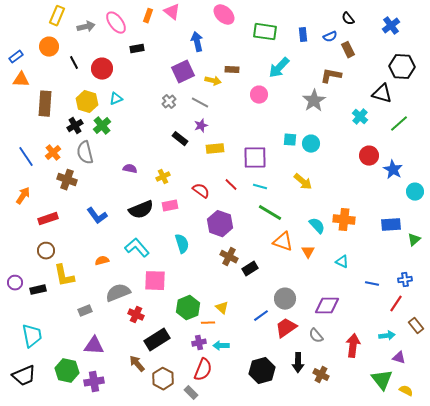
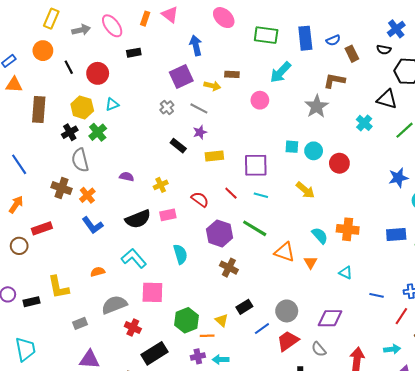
black semicircle: (348, 19) -> (384, 50), moved, turned -40
blue rectangle: (303, 35) -> (305, 38), size x1.6
orange cross: (53, 153) -> (87, 195), moved
red circle: (369, 156) -> (339, 163), moved
blue star: (393, 170) -> (398, 178), turned 30
green line: (270, 213) -> (255, 228), moved
brown circle: (46, 251) -> (19, 246), moved
black rectangle: (250, 269) -> (244, 307), moved

